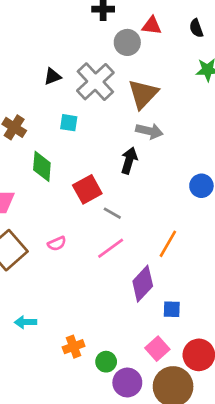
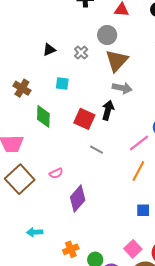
gray circle: (127, 42) -> (107, 35), moved
gray cross: (95, 82) -> (81, 53), size x0.5
red square: (87, 189) -> (84, 119), moved, turned -35
pink line: (111, 248) -> (139, 143), moved
purple diamond: (143, 284) -> (78, 199), moved
blue square: (172, 309) -> (143, 210), moved

